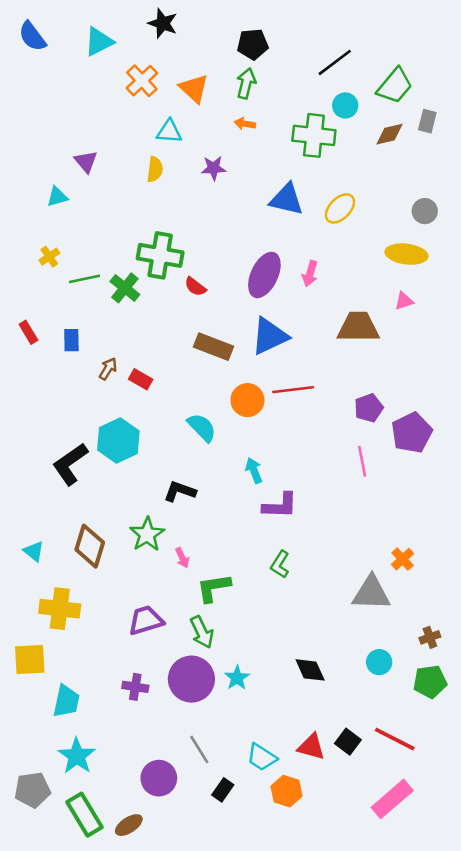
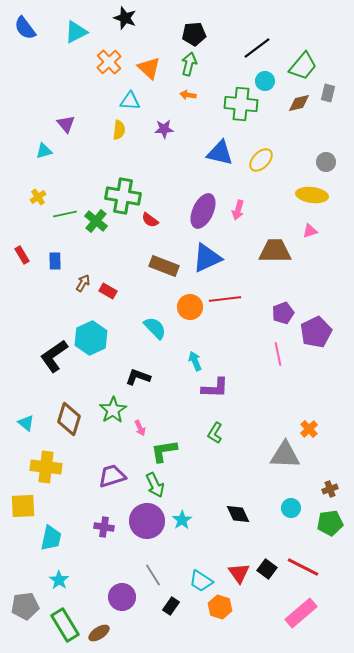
red triangle: (311, 747) -> (239, 573), turned 40
cyan star: (77, 756) -> (59, 580), size x0.7

